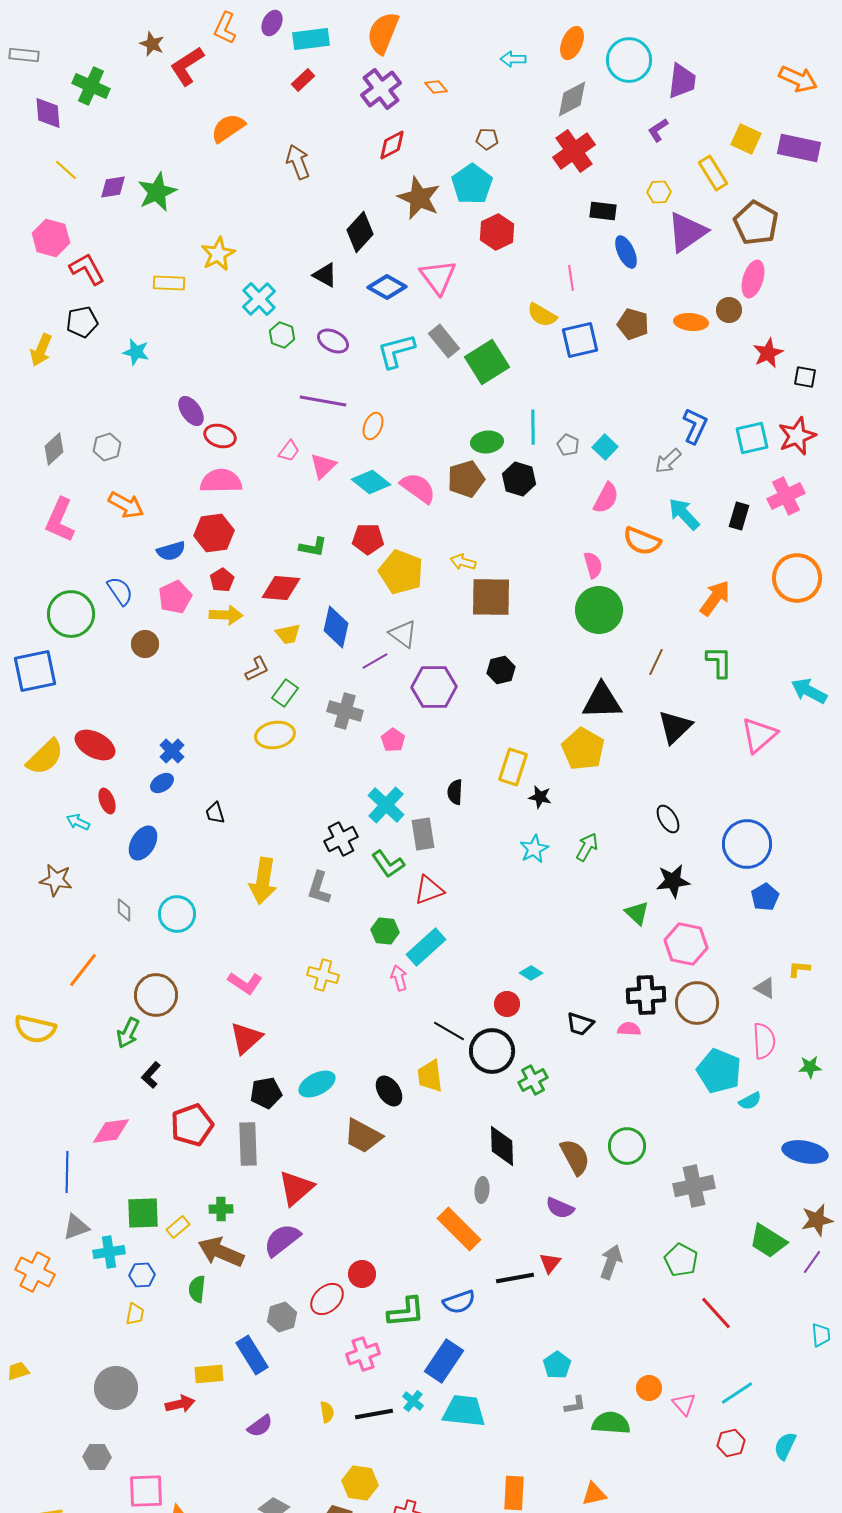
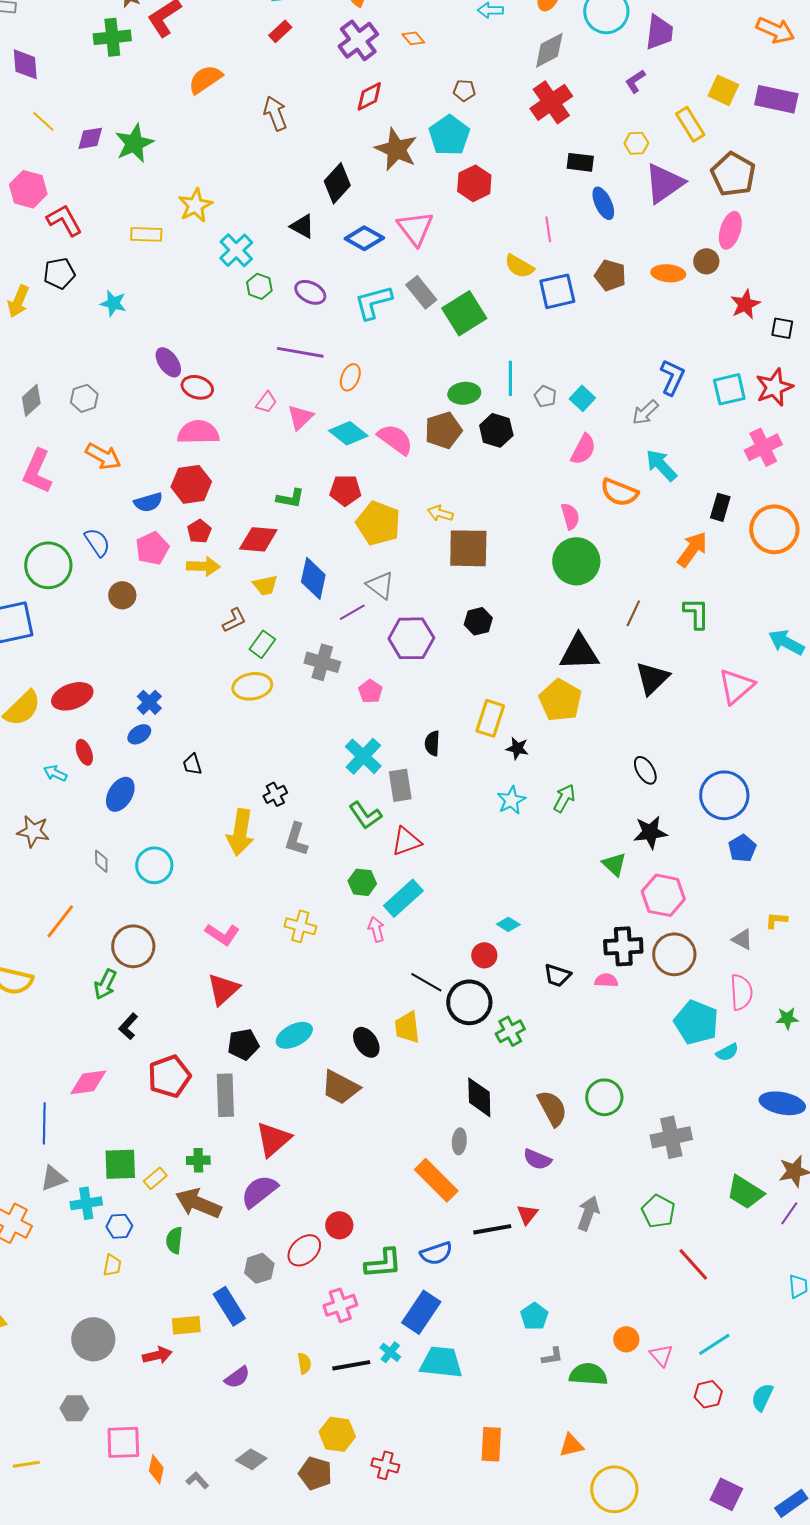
green cross: (91, 86) -> (112, 37), moved, turned -30
black rectangle: (739, 516) -> (720, 507), moved
red ellipse: (95, 745) -> (72, 696), turned -48
black cross: (341, 839) -> (275, 794), moved, size x0.7

